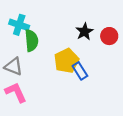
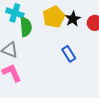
yellow pentagon: (66, 61) -> (54, 17), moved

